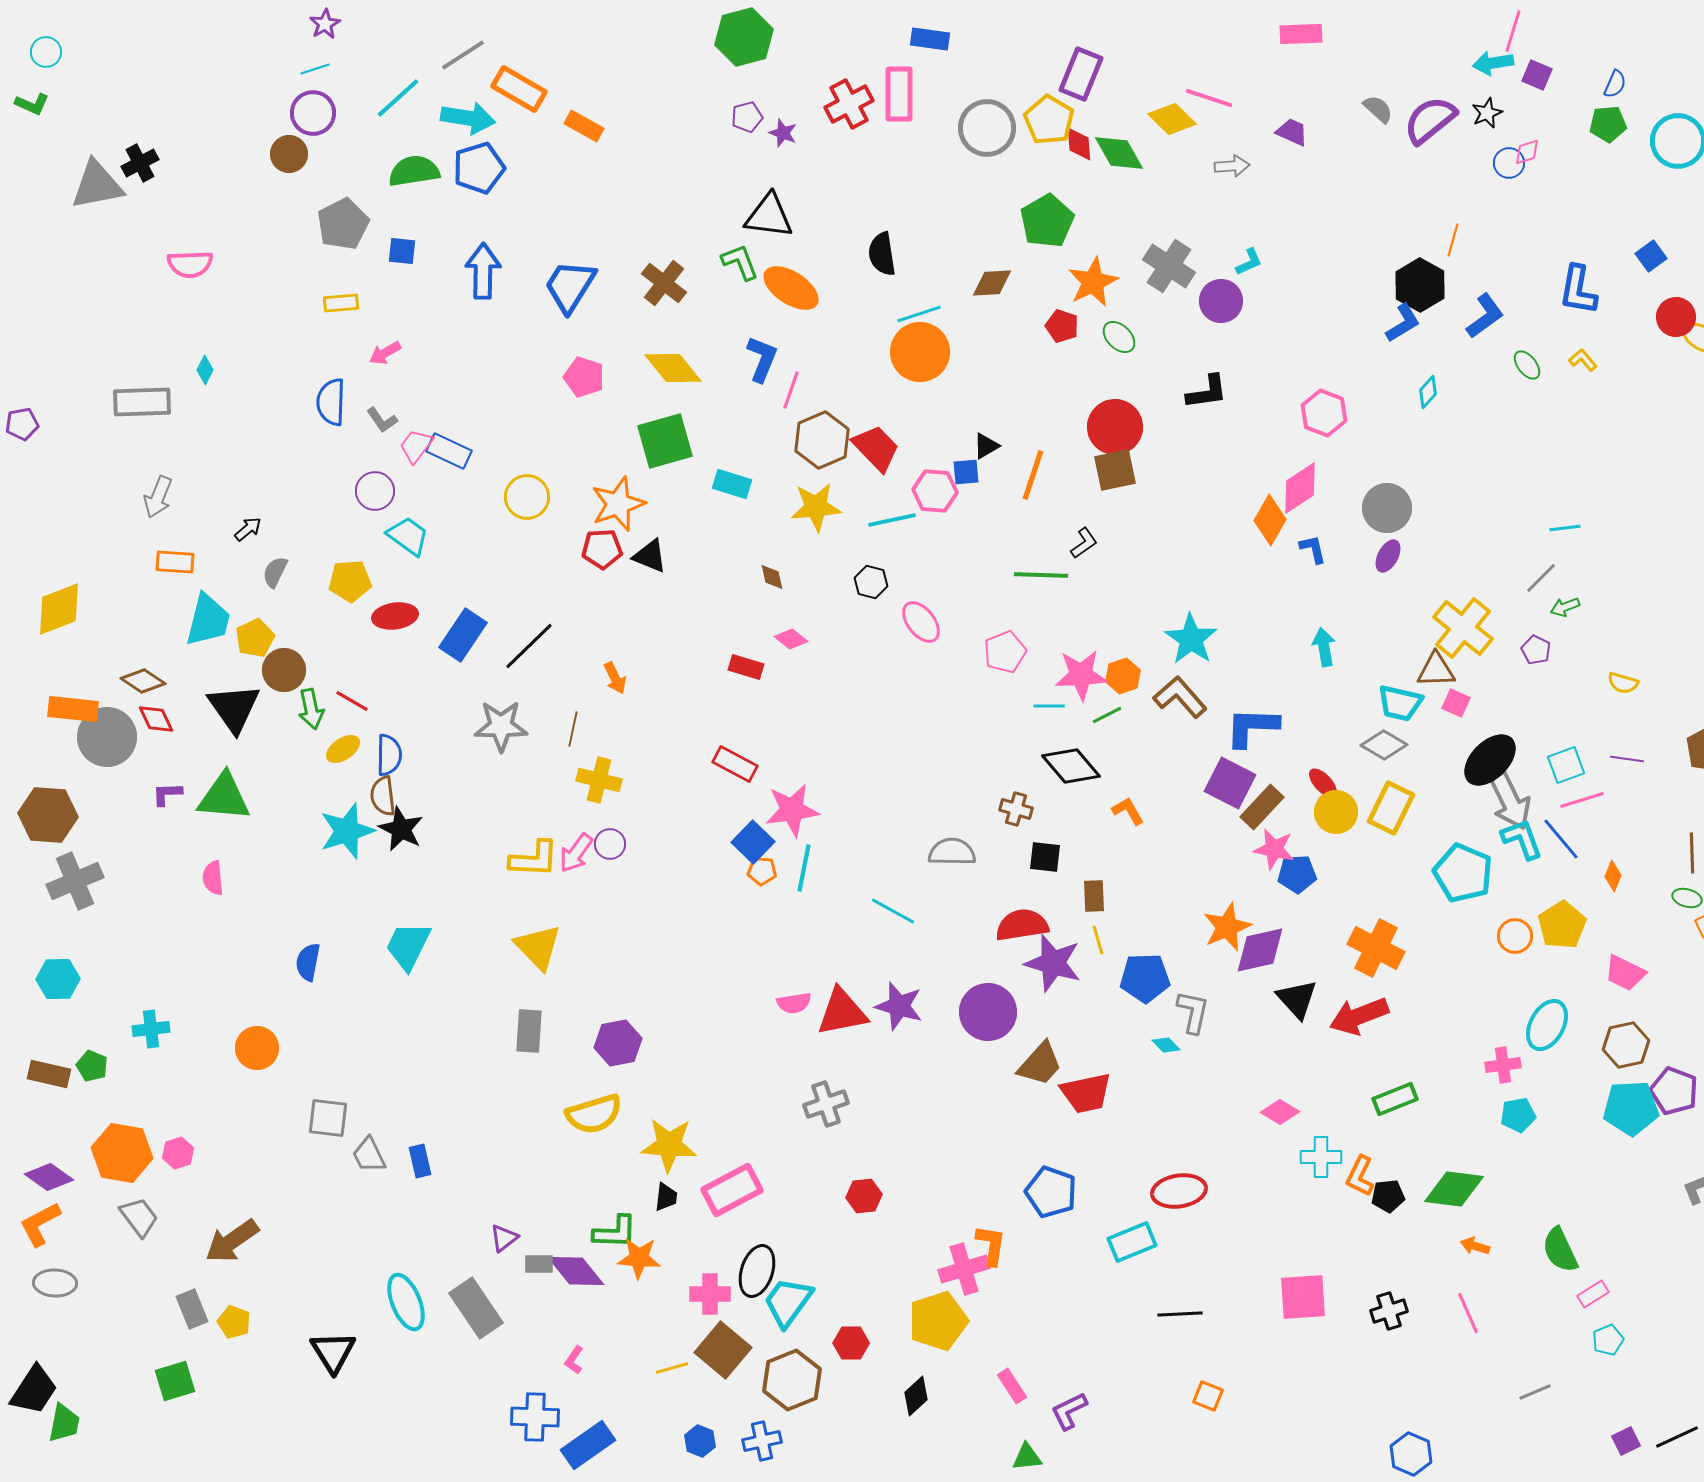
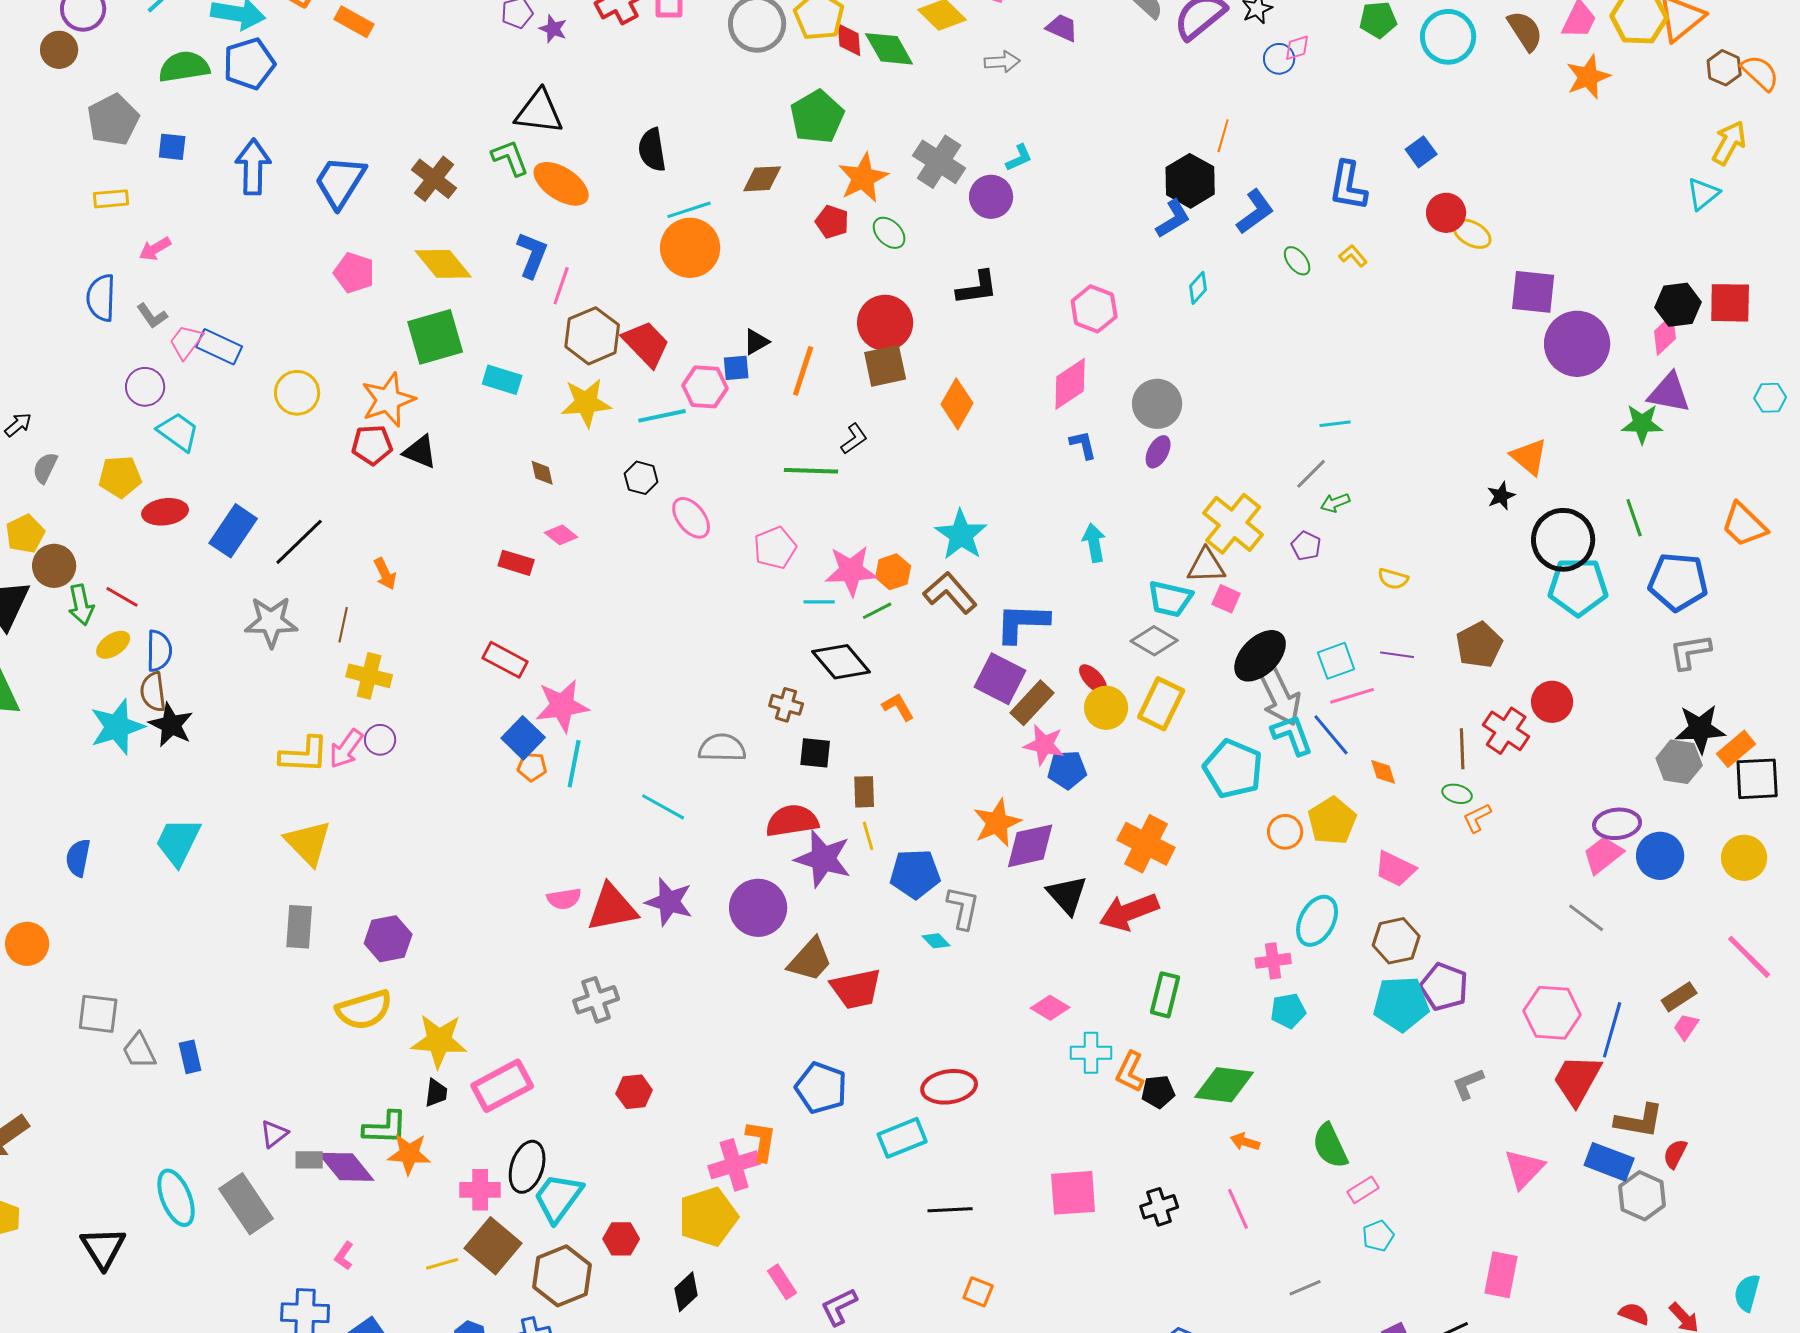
orange diamond: (1270, 520) -> (957, 404), moved
orange diamond: (1613, 876) -> (1383, 772), turned -40
green rectangle: (1395, 1099) -> (1165, 995), turned -54

